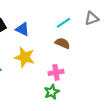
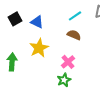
yellow star: (25, 57) -> (39, 48), turned 30
pink cross: (56, 72) -> (68, 62), turned -32

